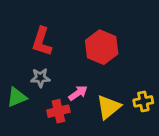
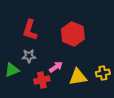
yellow triangle: (109, 107) -> (78, 77), turned 30

